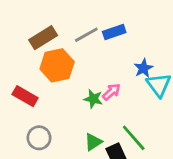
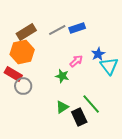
orange hexagon: (57, 65) -> (22, 52), moved
pink arrow: (111, 92) -> (76, 61), moved
gray circle: (39, 138) -> (23, 86), moved

